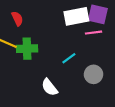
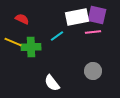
red semicircle: (17, 19) -> (22, 19), turned -40
cyan line: (69, 58) -> (57, 36), moved

